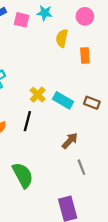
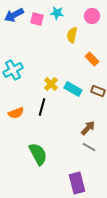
orange rectangle: (85, 55) -> (92, 59), moved, turned -40
brown arrow: (70, 141) -> (88, 128), moved
gray line: (81, 167) -> (89, 147), turned -40

